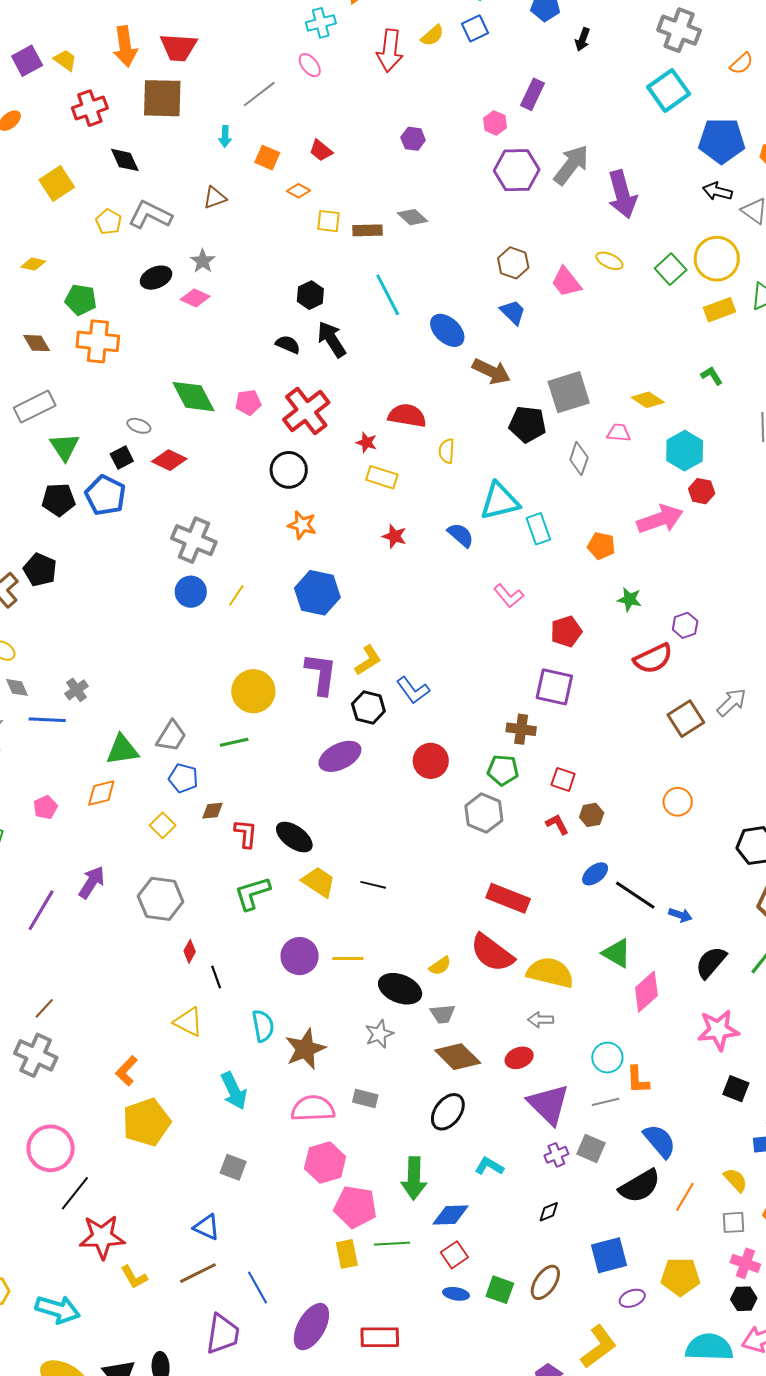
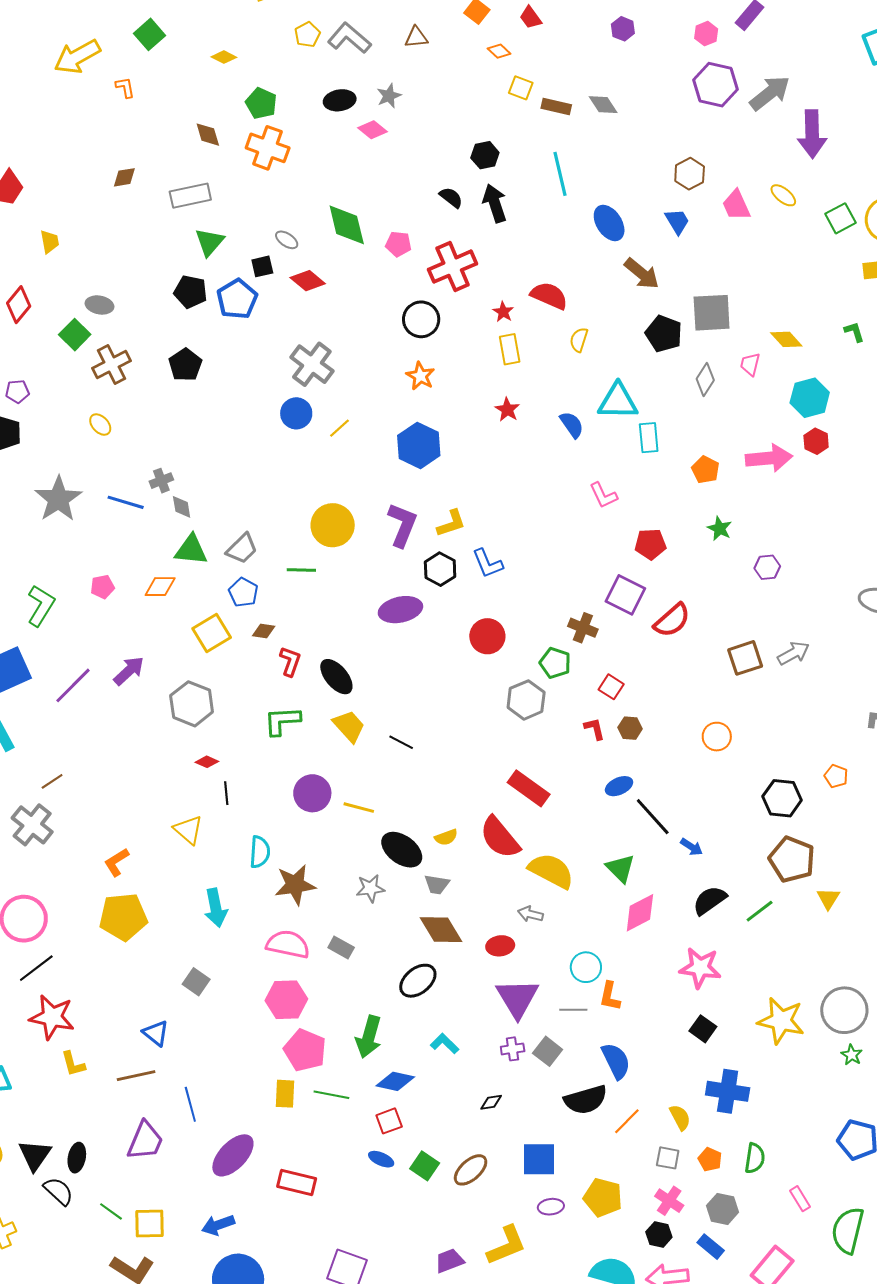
pink trapezoid: (619, 433) -> (750, 364), turned -95
yellow rectangle: (382, 477) -> (510, 349), turned 48
black pentagon: (40, 570) -> (185, 365), moved
red semicircle: (653, 658) -> (672, 620), moved, turned -30
gray diamond: (17, 687) -> (182, 507), moved
yellow square: (163, 825) -> (212, 633), size x1.5
red diamond: (190, 951) -> (207, 762), turned 70

